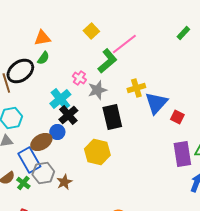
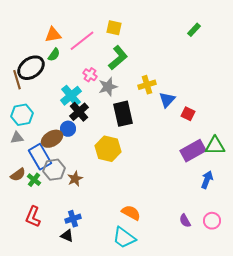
yellow square: (91, 31) -> (114, 28), moved, turned -35
pink line: (124, 44) -> (82, 41), moved
blue triangle: (156, 103) -> (167, 100), size x0.7
purple rectangle: (182, 154) -> (193, 151), turned 70

